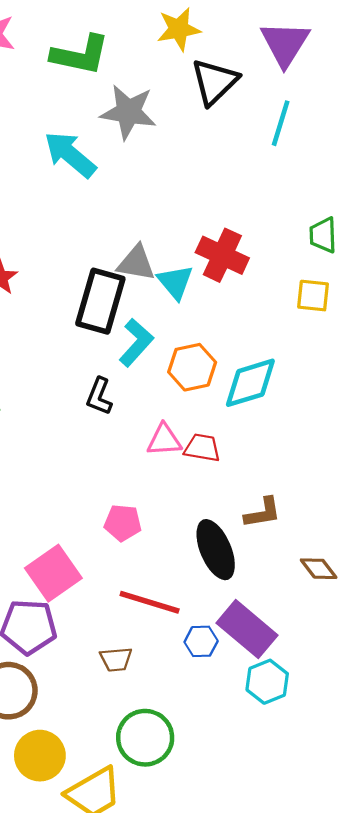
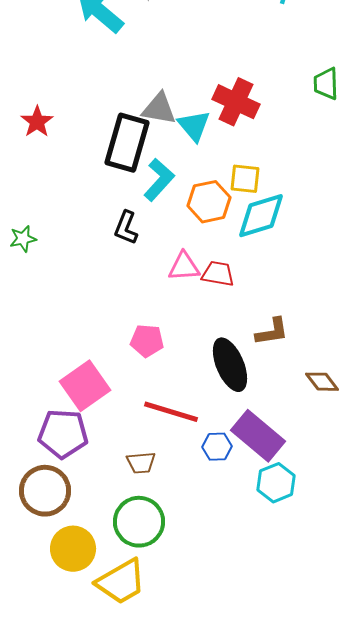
yellow square: (313, 296) -> (245, 179), moved
green circle: (145, 738) -> (139, 522), moved

